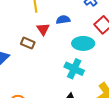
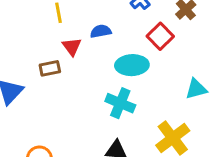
brown rectangle: (28, 43) -> (50, 68), turned -32

